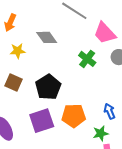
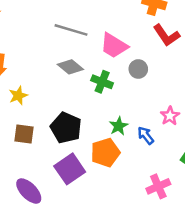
gray diamond: (47, 37) -> (70, 67), moved
green star: (101, 133) -> (119, 126), moved

